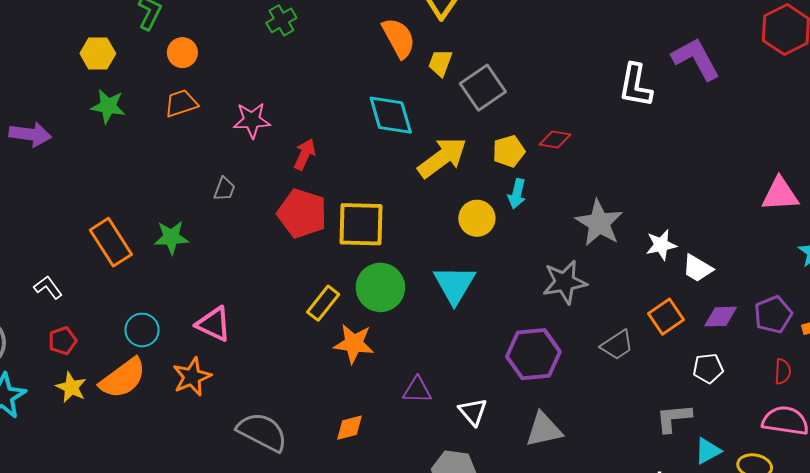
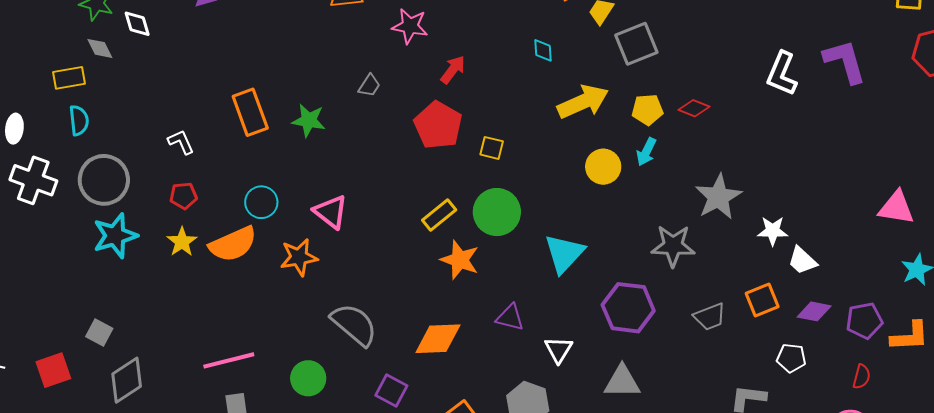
cyan diamond: (391, 115) -> (543, 50), size x0.5
yellow square: (361, 224) -> (492, 148), size x0.5
cyan triangle: (454, 284) -> (564, 254), moved
orange diamond: (350, 428) -> (438, 339), size x1.6

